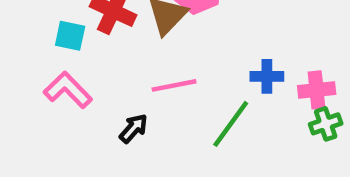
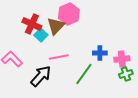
cyan square: (70, 36) -> (41, 35), moved, turned 32
black arrow: (133, 128) -> (41, 76), size x1.6

